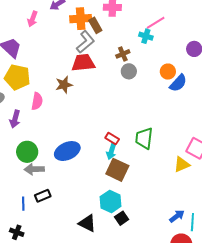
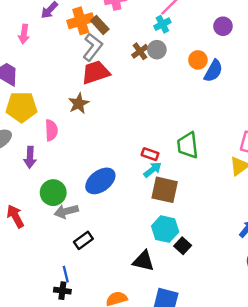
cyan cross: (146, 36) -> (162, 24), turned -32
gray circle: (129, 71) -> (157, 50), moved
cyan arrow: (111, 151) -> (153, 170), turned -133
blue line: (23, 204) -> (66, 274), moved

